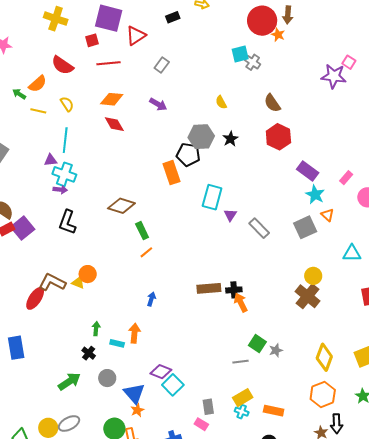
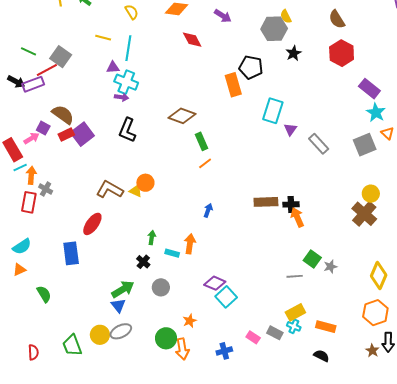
yellow line: (38, 111) -> (103, 38), moved
red diamond: (114, 124) -> (192, 40), moved
gray hexagon: (201, 137) -> (274, 29), moved
red ellipse: (35, 298) -> (92, 224), moved
blue triangle: (134, 393) -> (118, 305), moved, size x0.7
gray rectangle: (208, 407) -> (275, 333), moved, turned -56

